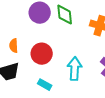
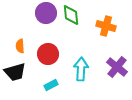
cyan rectangle: (45, 85) -> (51, 85), turned -56

